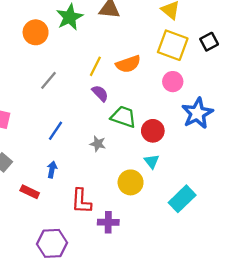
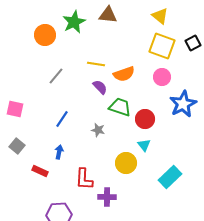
orange semicircle: (128, 64) -> (124, 74), moved
yellow line: (95, 66) -> (96, 64), turned 72

